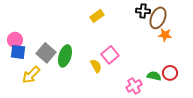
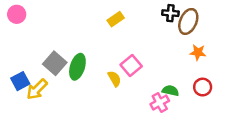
orange star: (165, 35) -> (198, 52), moved
pink circle: (15, 40) -> (17, 14), moved
blue square: (18, 52) -> (20, 81), moved, turned -35
green semicircle: (154, 76) -> (170, 91), moved

